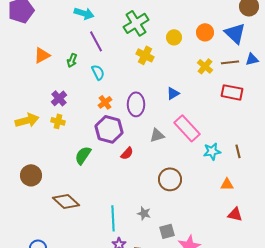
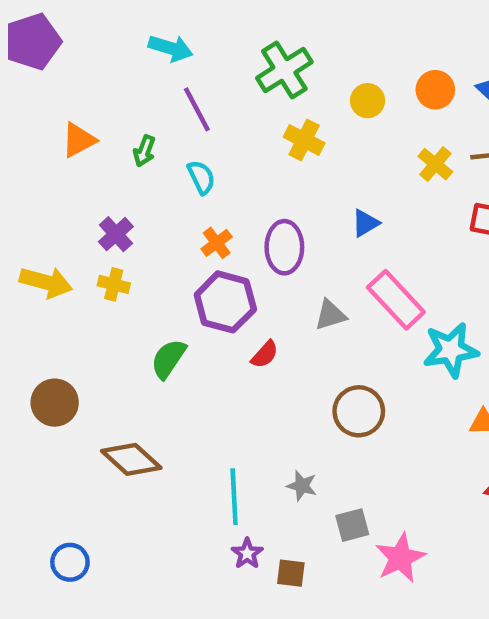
yellow arrow: (27, 120) -> (46, 282), turned 30
cyan star: (212, 151) -> (451, 350), size x1.4

